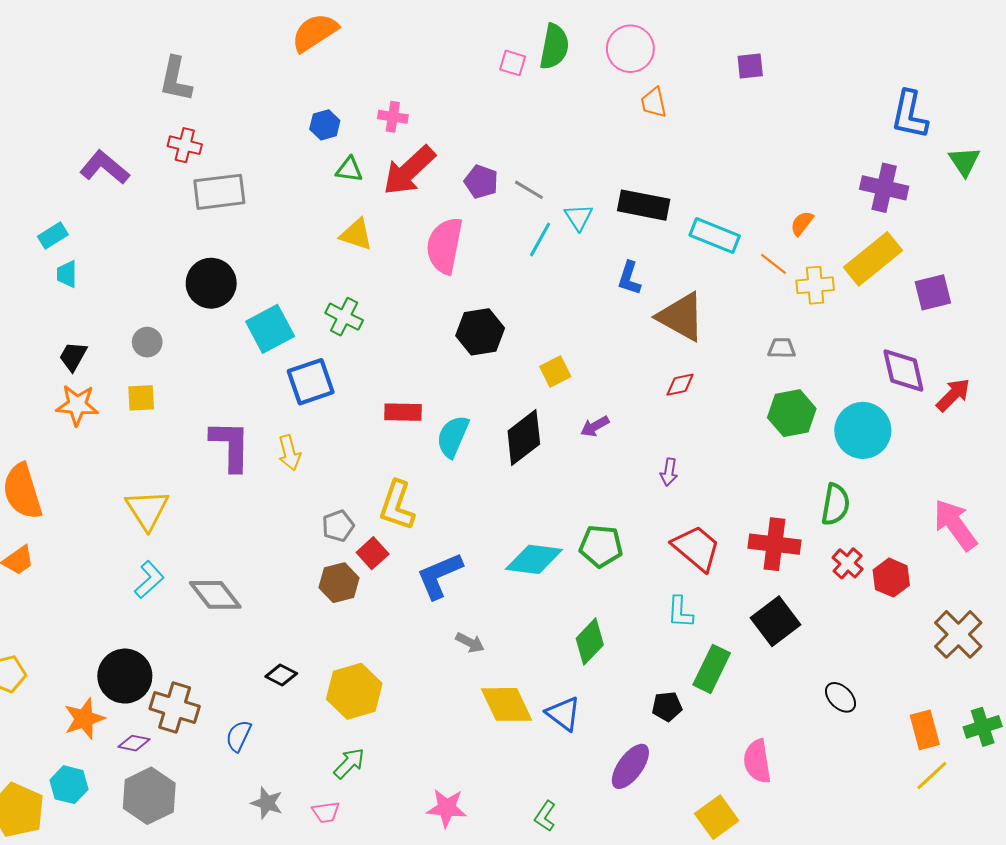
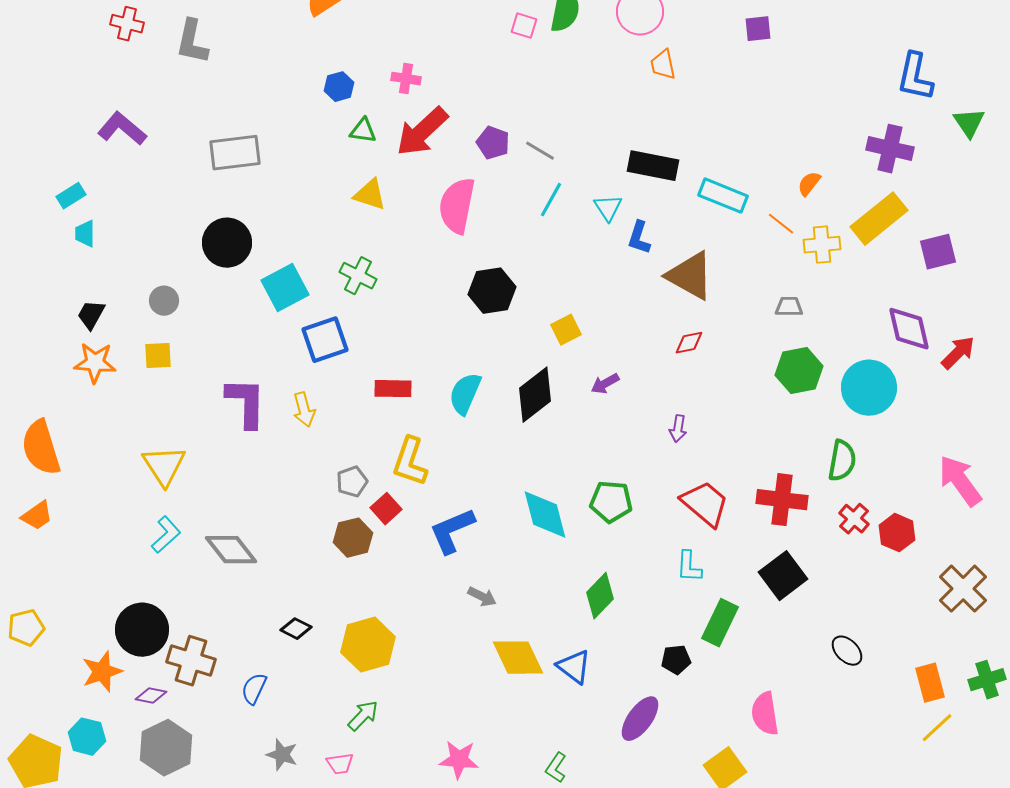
red cross: (185, 145) -> (127, 24), moved
cyan triangle: (579, 217) -> (608, 208), moved
red rectangle: (403, 412) -> (393, 389), moved
cyan diamond: (534, 559) -> (545, 515), turned 68

